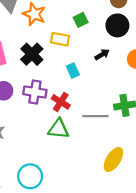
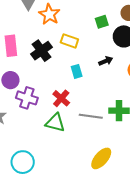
green square: (81, 20) -> (102, 22), moved
purple cross: (35, 92) -> (27, 98), moved

